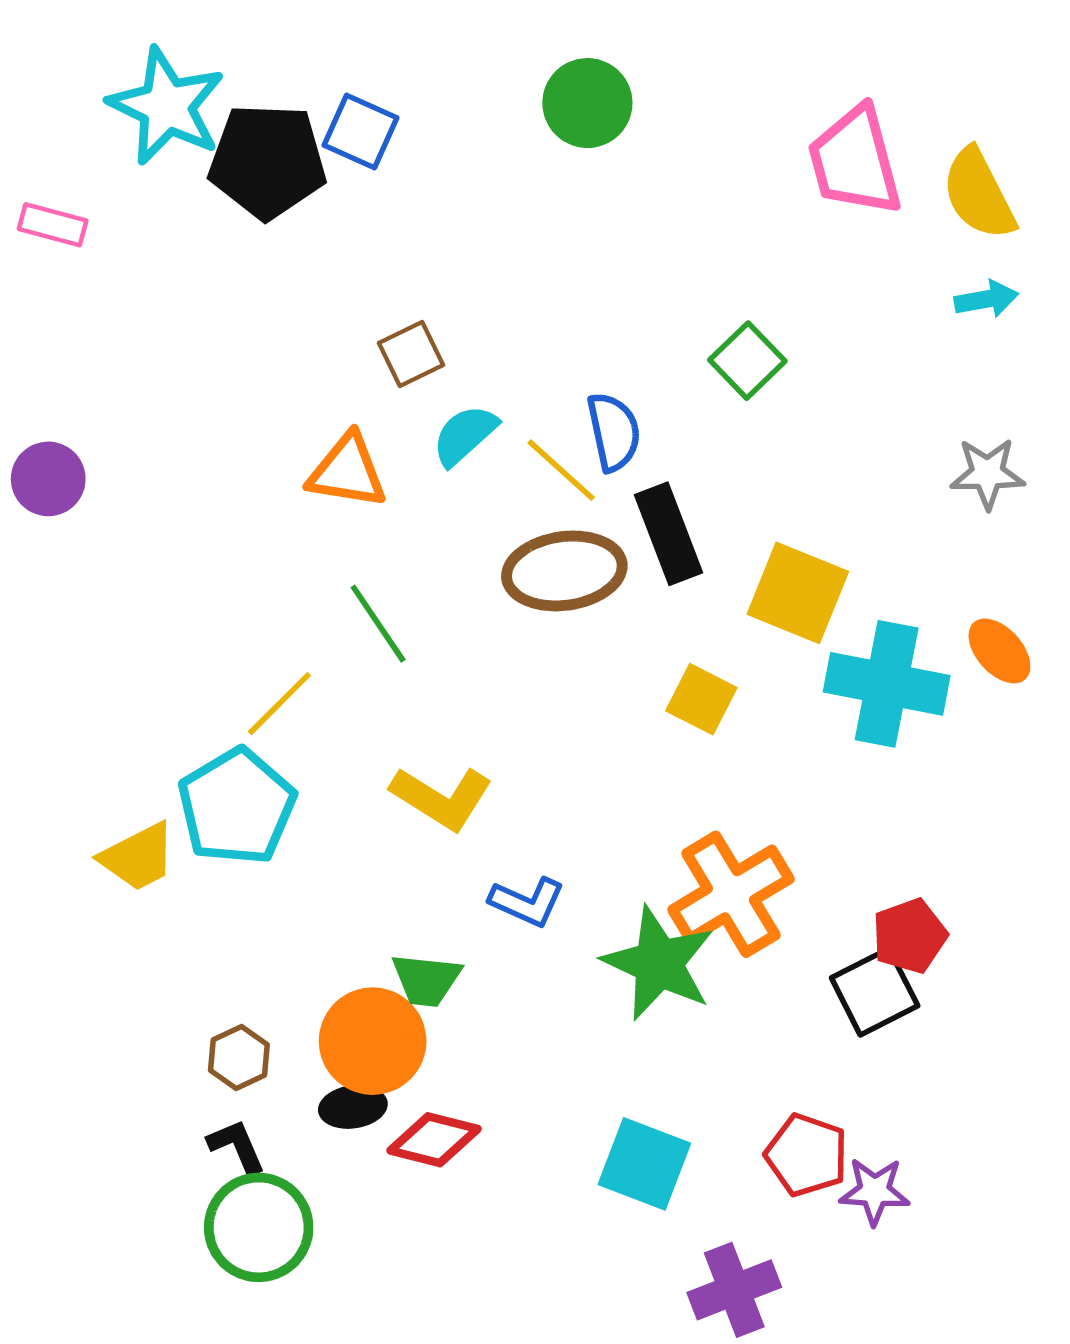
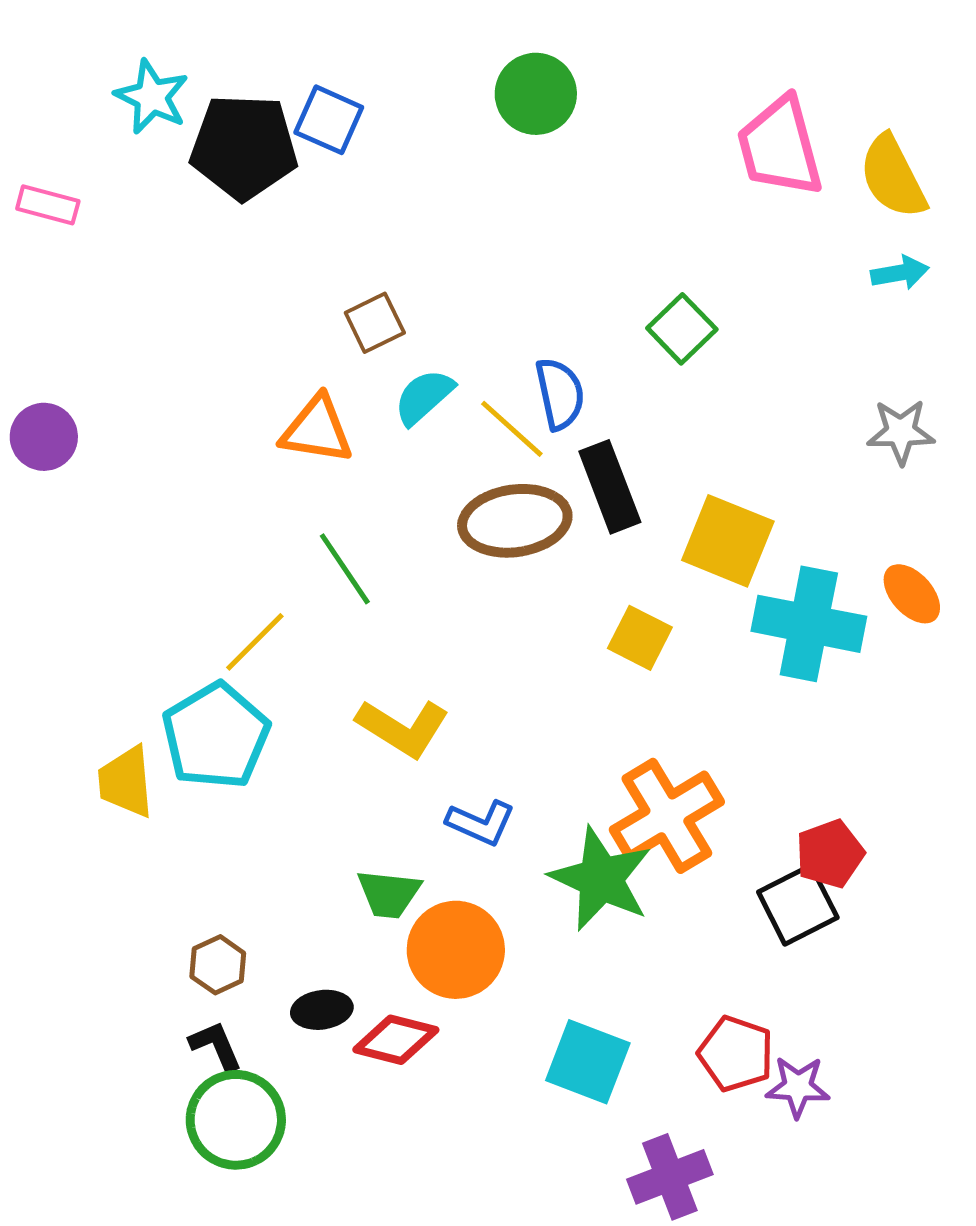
cyan star: (167, 106) -> (152, 97), size x0.7
yellow trapezoid: (138, 857) -> (126, 782), turned 112
orange circle: (373, 1041) -> (456, 950), moved

